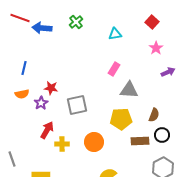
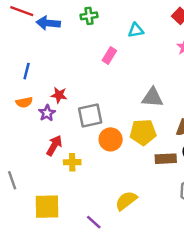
green cross: (76, 22) -> (89, 16), turned 32
pink rectangle: (114, 69) -> (109, 55), moved
orange circle: (94, 142) -> (111, 139), moved

